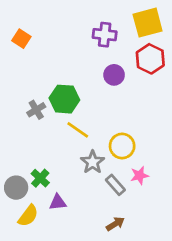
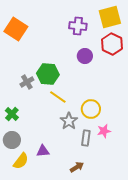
orange square: (21, 39) -> (16, 29), size x1.6
green cross: (40, 178) -> (12, 114), moved
gray rectangle: (115, 185) -> (86, 138), turned 49
brown arrow: (115, 224) -> (77, 167), moved

